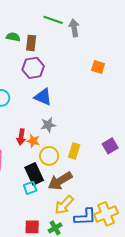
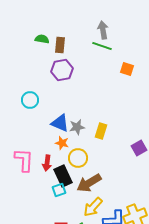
green line: (53, 20) -> (102, 46), moved
blue triangle: (43, 97) -> (60, 123), moved
red arrow: (21, 137) -> (47, 163), moved
yellow rectangle: (74, 151) -> (101, 131), moved

